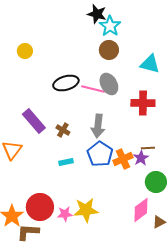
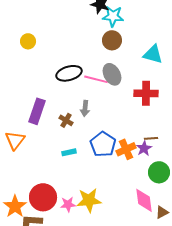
cyan star: (110, 26) -> (113, 16), turned -30
purple rectangle: (34, 121) -> (37, 111), turned 60
gray arrow: (98, 126) -> (85, 108), moved, size x0.7
pink diamond: (141, 210) -> (144, 200), turned -60

